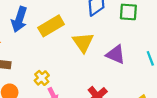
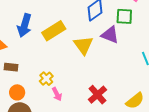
purple triangle: (116, 54) -> (110, 35), moved

